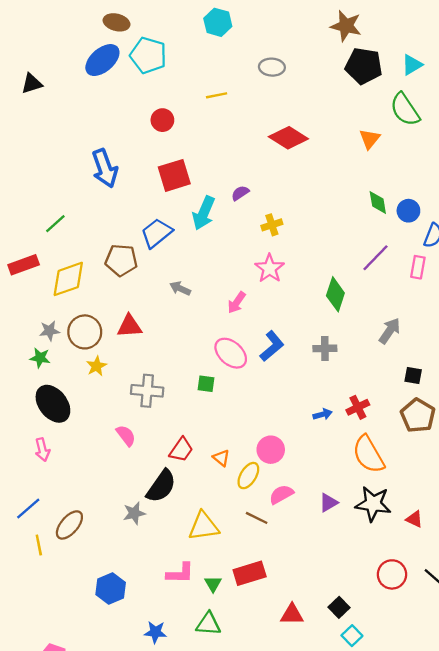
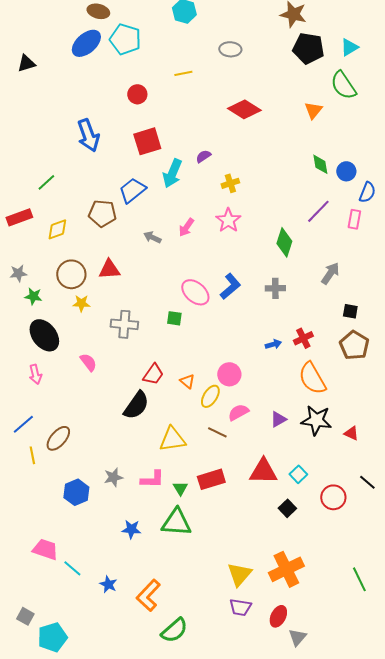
yellow diamond: (68, 279) -> (57, 229), size x0.7
pink arrow: (237, 303) -> (186, 227), moved
gray star: (49, 331) -> (18, 273), moved
yellow star: (97, 366) -> (81, 303), turned 30
pink semicircle: (126, 436) -> (88, 362), moved
gray star: (134, 513) -> (113, 477), moved
red circle: (392, 574) -> (333, 497), moved
blue hexagon: (111, 589) -> (76, 492), moved
red triangle: (292, 614) -> (263, 471), moved, size x1.4
green triangle: (208, 624) -> (176, 522), size x1.4
cyan square: (352, 636) -> (298, 474), moved

